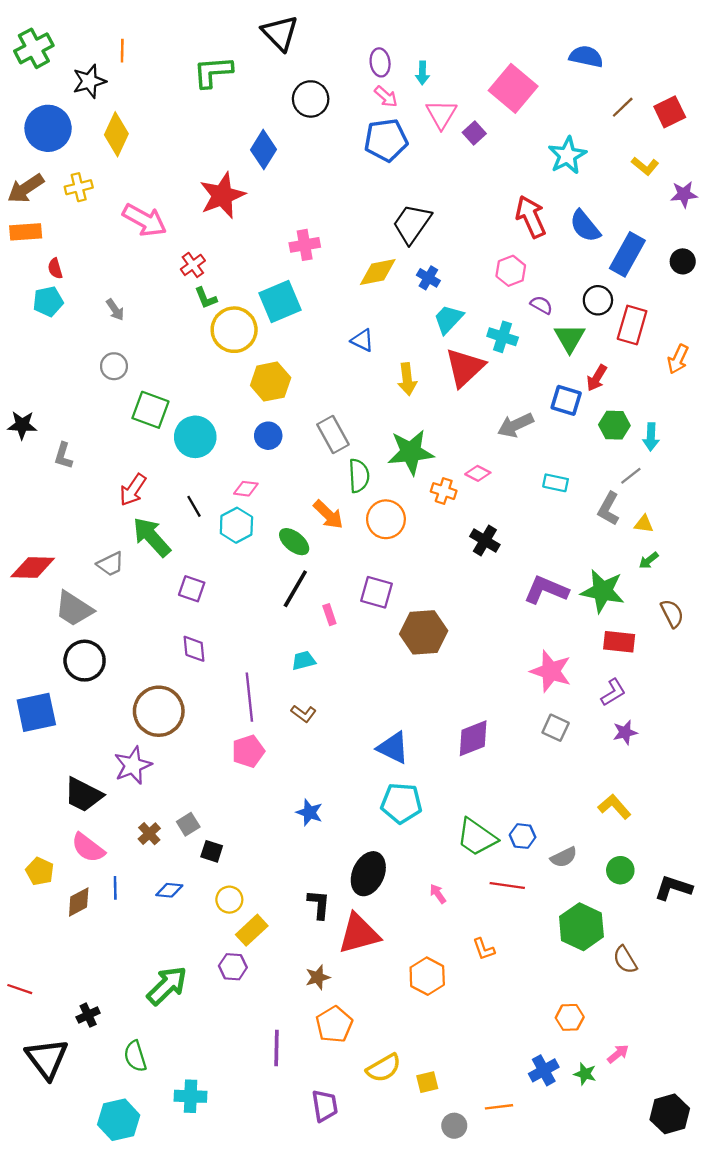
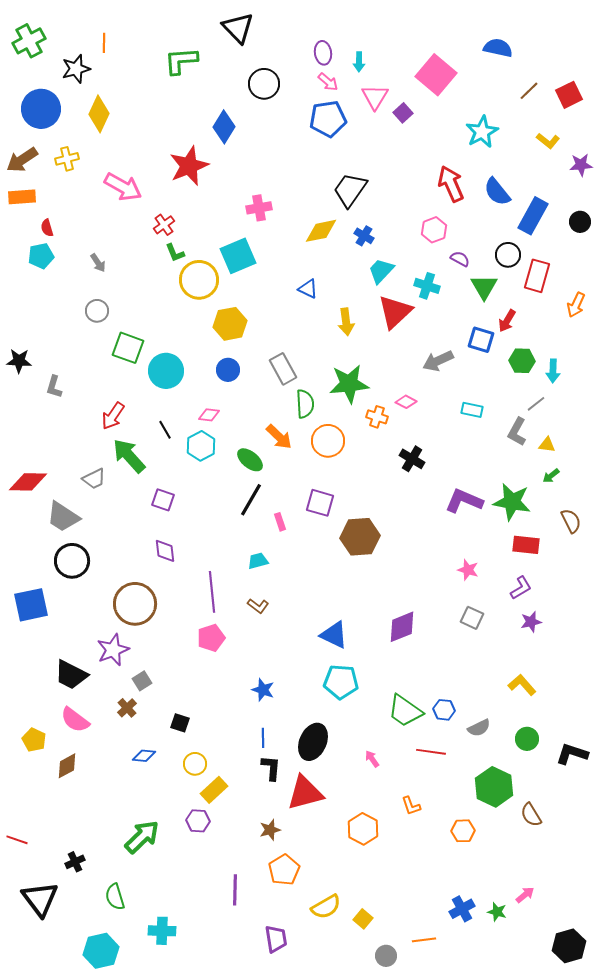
pink star: (551, 671) -> (468, 570), size x0.6
gray square: (188, 824) -> (142, 681), moved
blue line: (115, 888) -> (263, 738), moved
orange hexagon: (570, 1017) -> (463, 831), moved
yellow square: (427, 1082) -> (363, 919), turned -36

